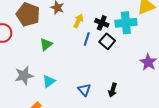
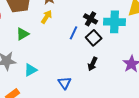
yellow arrow: (78, 21) -> (47, 17), moved
green triangle: (46, 44) -> (23, 34), moved
black arrow: (113, 90) -> (93, 64), moved

